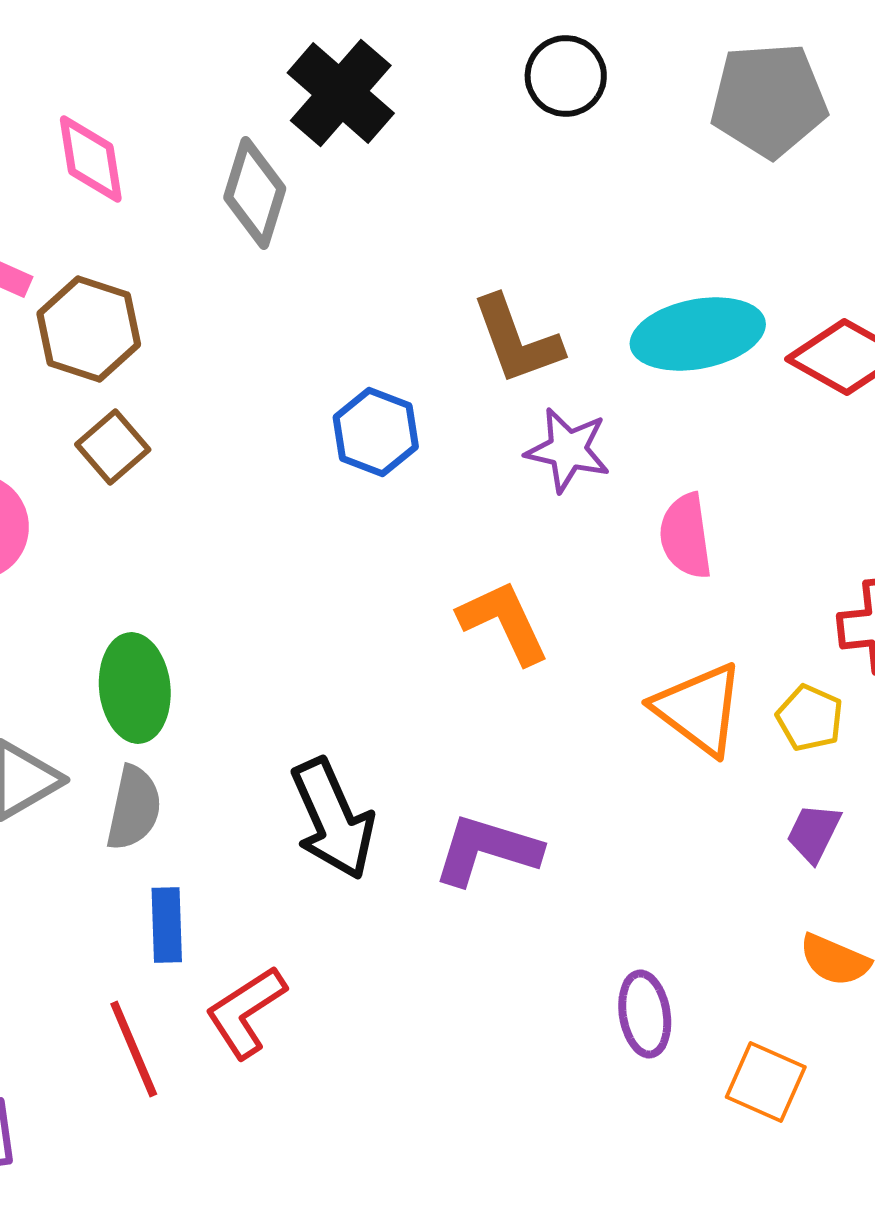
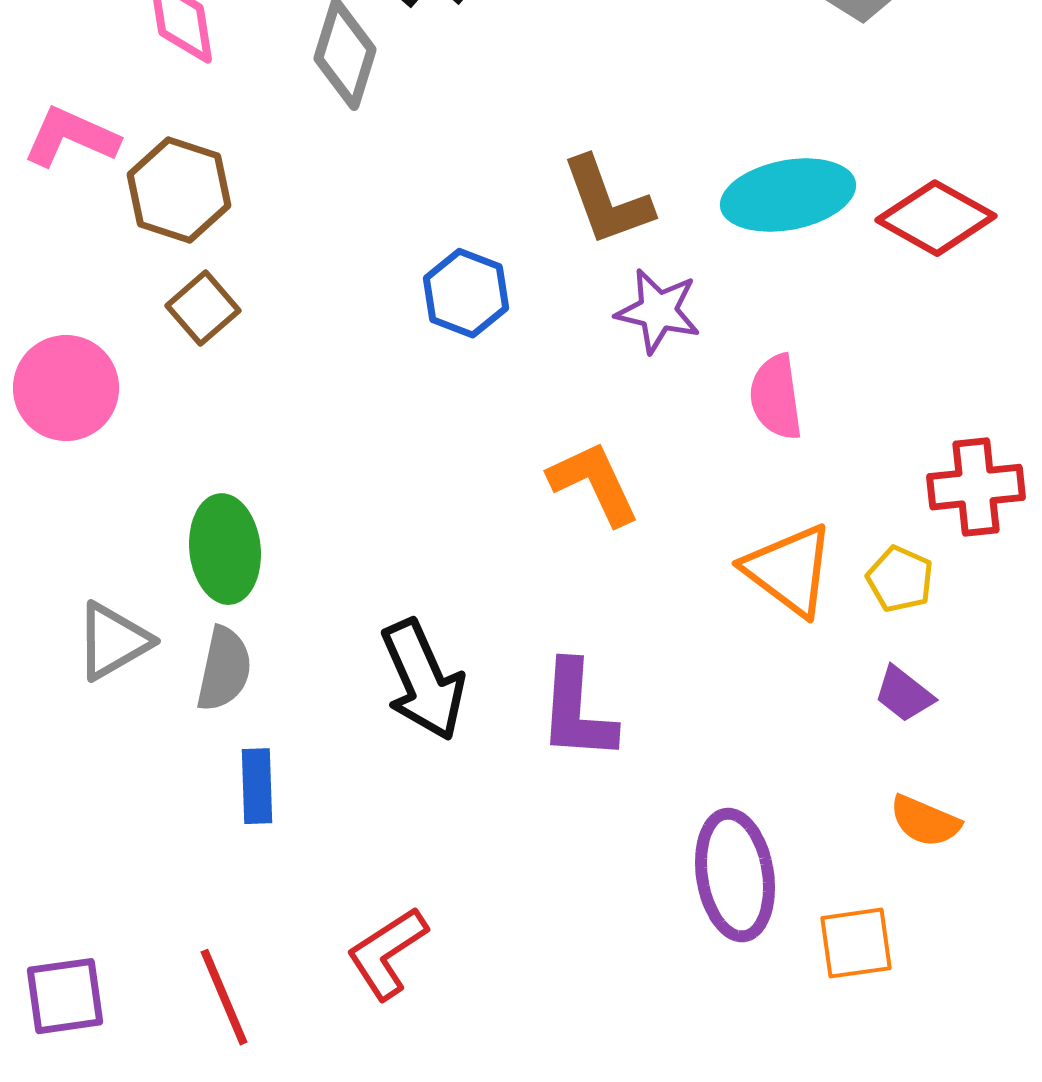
purple trapezoid: (814, 833) -> (904, 694), turned -78
purple L-shape: (487, 850) -> (577, 711), turned -103
red L-shape: (246, 1012) -> (387, 953), moved
purple ellipse: (645, 1014) -> (735, 875), size x1.5
red line: (134, 1049) -> (224, 997), moved
orange square: (766, 1082) -> (856, 943), turned -32

